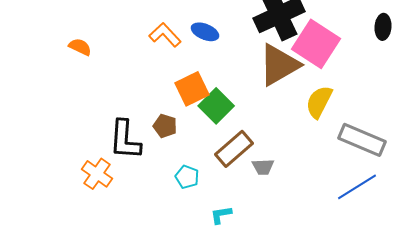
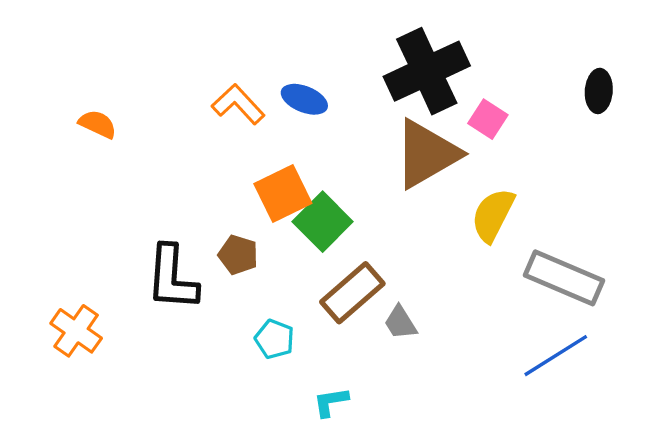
pink square: (316, 44) -> (488, 119), size x0.5
gray trapezoid: (263, 167) -> (400, 323), turned 60
orange cross: (97, 174) -> (76, 331), moved

